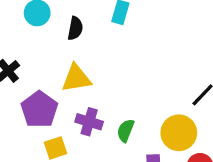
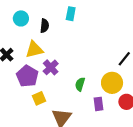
yellow triangle: (76, 78) -> (34, 50), moved
purple cross: (89, 122) -> (51, 67), moved, turned 35

